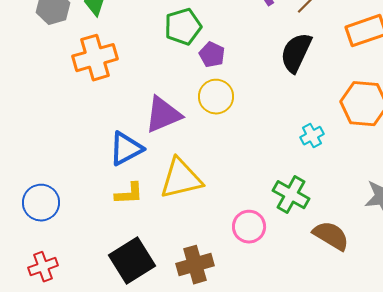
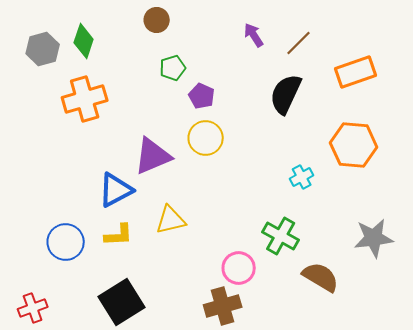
green pentagon: (183, 27) -> (173, 68), size x0.7
yellow triangle: (181, 179) -> (171, 220), size x0.7
blue circle: (41, 203) -> (66, 242), moved
brown cross: (195, 265) -> (223, 306), moved

